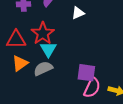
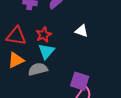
white triangle: (78, 13) -> (82, 31), moved, turned 32
red star: (43, 33) -> (44, 35), size x0.7

